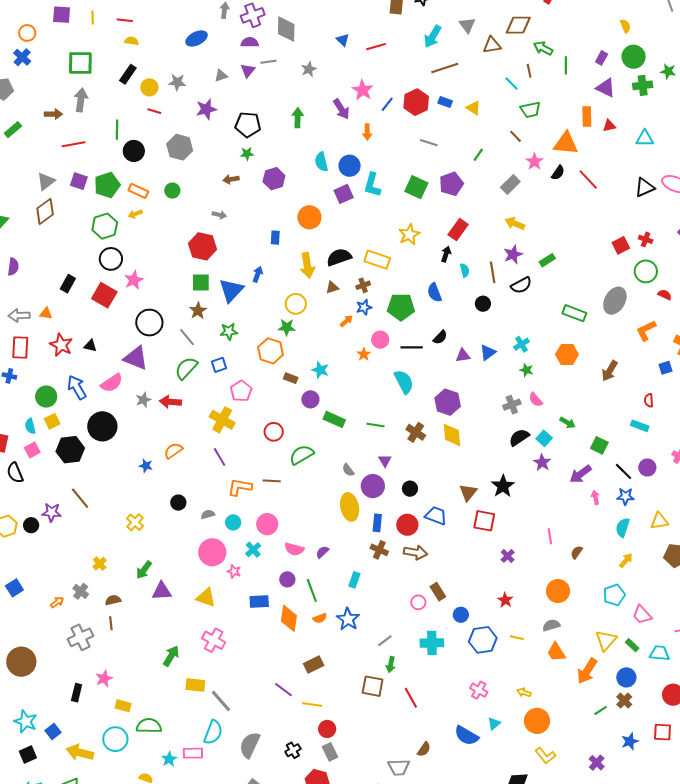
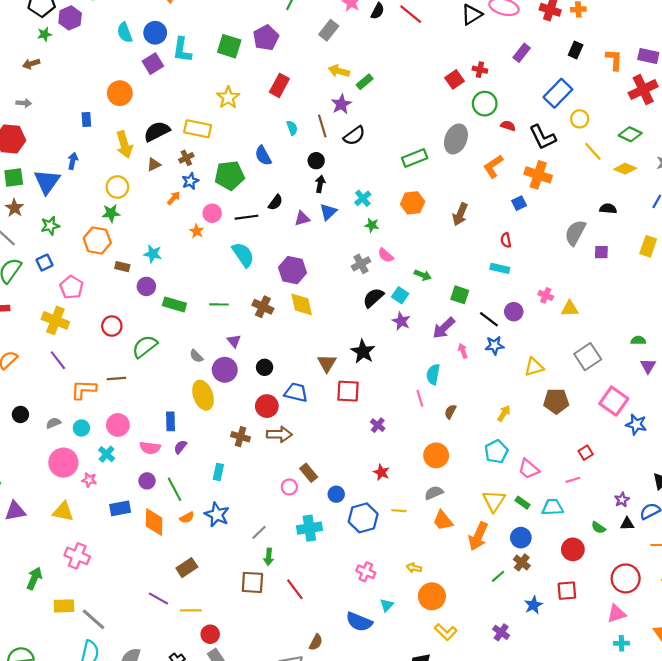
purple hexagon: (274, 179) -> (70, 18), moved
black arrow: (446, 254) -> (320, 184), moved
green rectangle: (547, 260) -> (365, 82), moved
green rectangle: (574, 313) -> (415, 158), turned -35
blue rectangle: (377, 523) -> (171, 421), moved
cyan semicircle: (623, 527) -> (433, 374), moved

